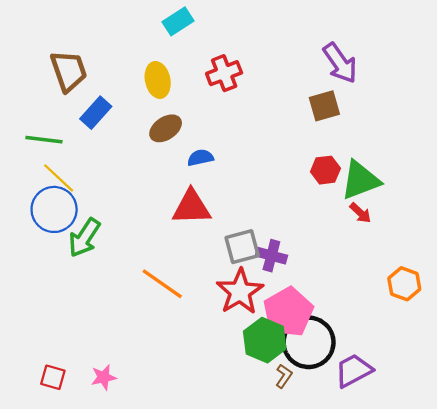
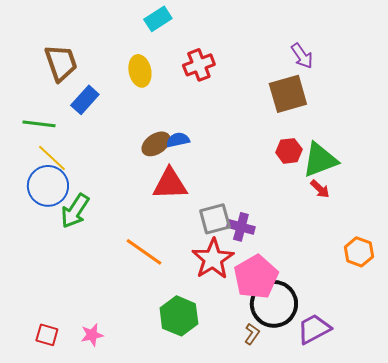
purple arrow: (340, 63) -> (302, 56), size x0.7
brown square: (324, 106) -> (288, 94), size x1.4
brown ellipse: (166, 128) -> (156, 144), moved
green hexagon: (265, 340) -> (179, 316), moved

